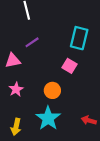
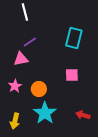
pink triangle: (13, 60) -> (21, 59), moved
pink square: (70, 66) -> (72, 75), moved, turned -32
orange circle: (52, 90) -> (39, 89), moved

